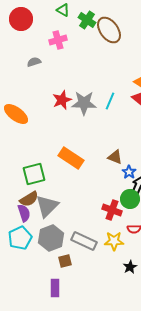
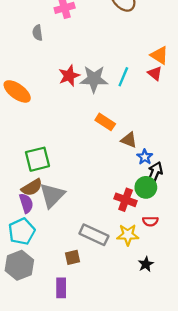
gray semicircle: (34, 62) -> (37, 33), turned -80
orange rectangle: (71, 158) -> (105, 122), moved, size x0.7
gray hexagon: (51, 238) -> (19, 265), moved

